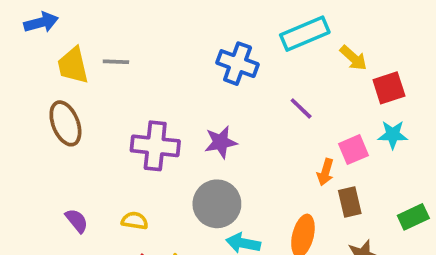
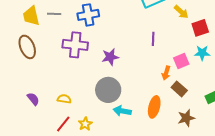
blue cross: (238, 64) -> (88, 15), moved, turned -30
purple line: (301, 108) -> (153, 39), turned 48
purple cross: (155, 146) -> (75, 45), moved
brown rectangle: (350, 202) -> (179, 89), turned -35

